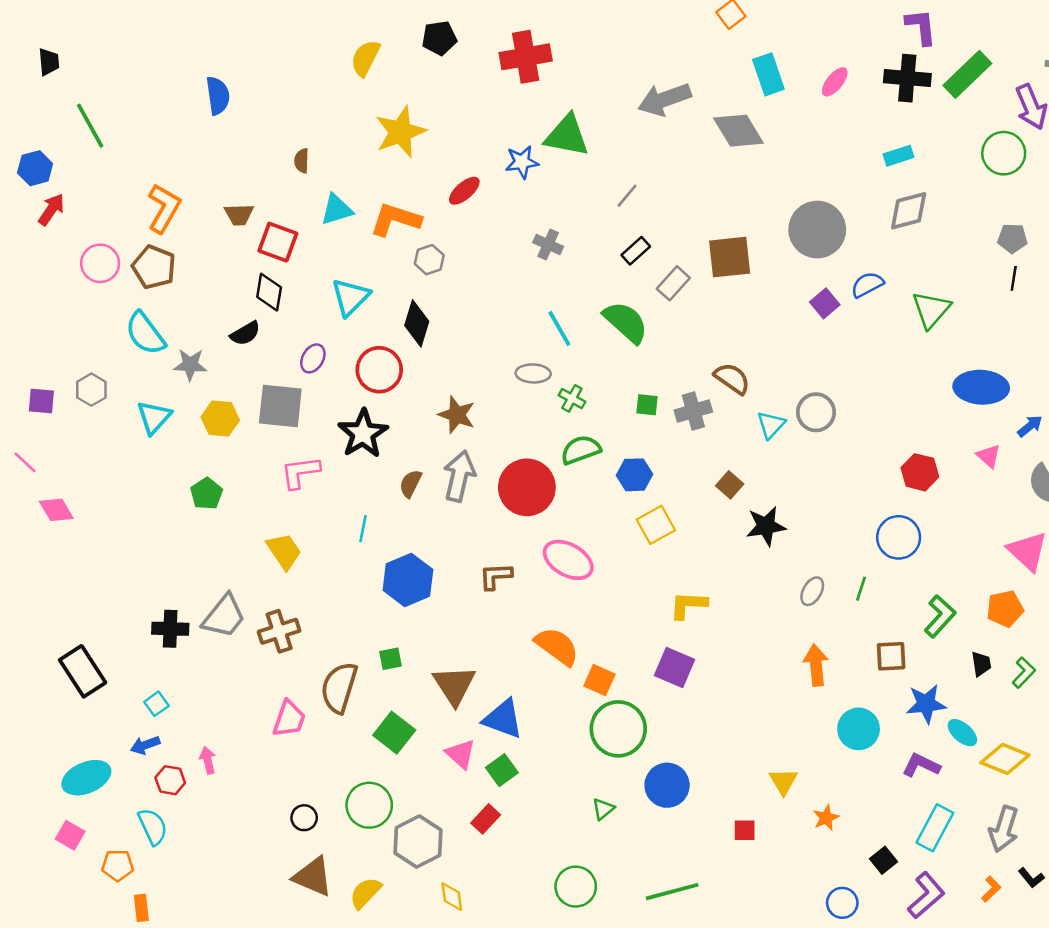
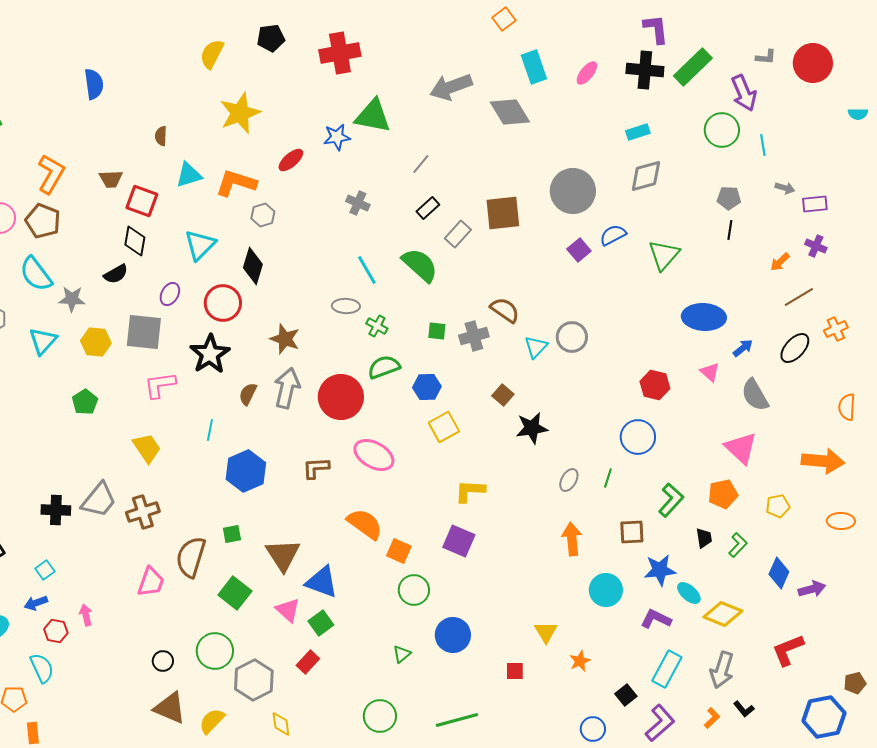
green circle: (618, 729) -> (414, 590), size x0.7

